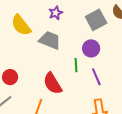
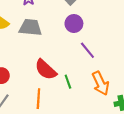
green line: (76, 65) -> (68, 82), moved

